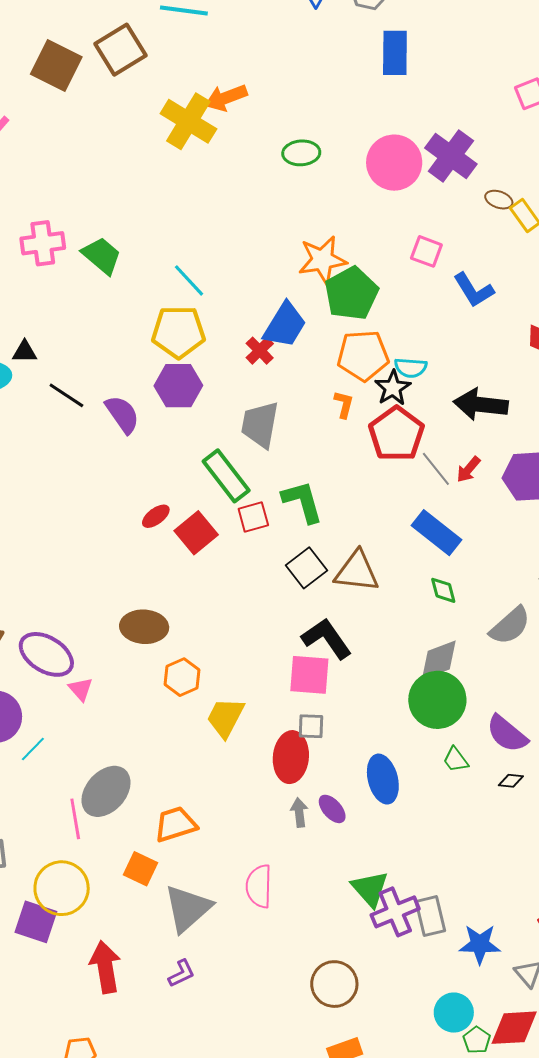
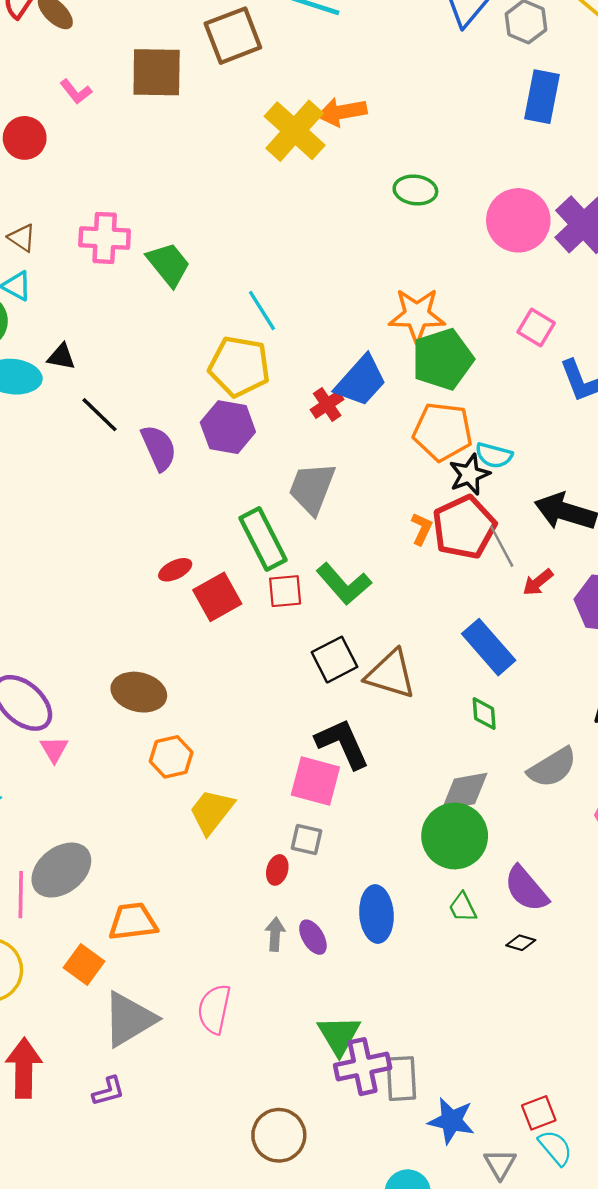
brown square: (56, 66) -> (157, 72), moved, turned -36
orange L-shape: (344, 404) -> (422, 529), moved
gray line: (436, 469) -> (502, 546), moved
green L-shape: (302, 502) -> (344, 584), turned 144
red ellipse: (291, 757) -> (277, 870), size x0.5

